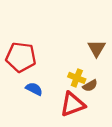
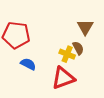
brown semicircle: (90, 86) -> (78, 48), moved, turned -88

